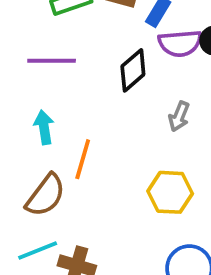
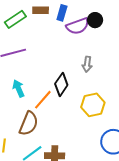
black diamond: (133, 70) -> (61, 84), moved
orange line: (83, 159) -> (43, 100), turned 40

